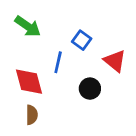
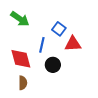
red triangle: (115, 61) -> (73, 44), moved, turned -42
black circle: (90, 89) -> (53, 65), moved

